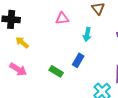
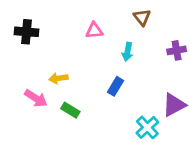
yellow arrow: (22, 42) -> (58, 78), moved, turned -48
green rectangle: (56, 71) -> (70, 110), moved

